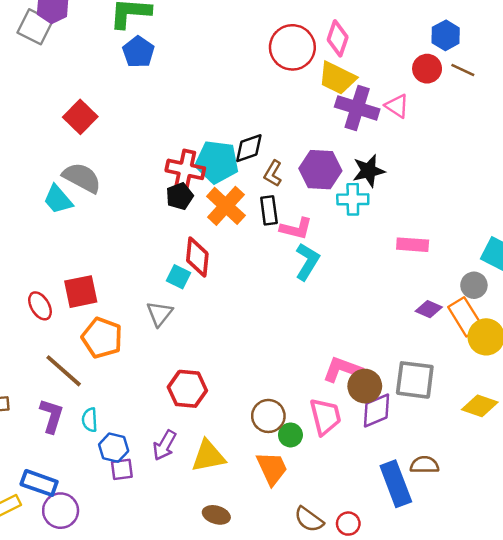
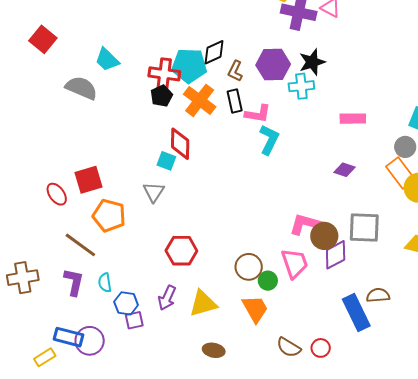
red square: (80, 117) -> (43, 39), moved
cyan trapezoid: (58, 199) -> (107, 60), moved
purple diamond: (429, 309) -> (344, 170), moved
purple circle: (61, 511) -> (90, 341), moved

